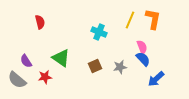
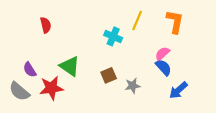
yellow line: (130, 20) -> (137, 20), moved
pink semicircle: (142, 47) -> (162, 54), turned -112
gray star: (120, 67) -> (133, 86), moved
red star: (45, 77) -> (51, 88), size x1.5

